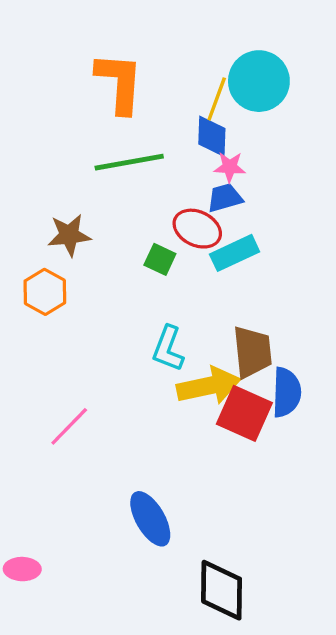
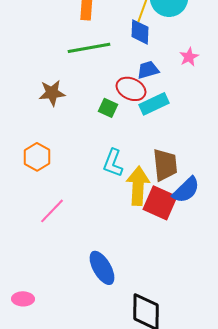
pink star: (230, 167) -> (189, 57), moved, turned -30
orange hexagon: (45, 292) -> (37, 157), moved
yellow arrow: (209, 386) -> (138, 186), turned -75
blue semicircle: (286, 392) -> (186, 190), turned 44

